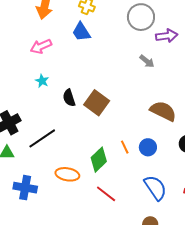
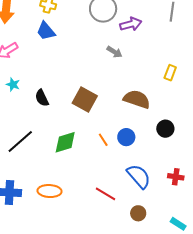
brown square: (97, 103) -> (85, 100), moved
green diamond: (99, 160) -> (65, 142), moved, turned 35
orange ellipse: (67, 174) -> (50, 191), moved
red line: (106, 194) -> (105, 194), moved

